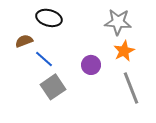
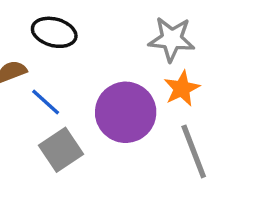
purple circle: (91, 65) -> (126, 112), size x1.8

